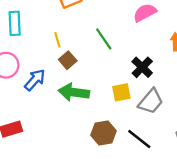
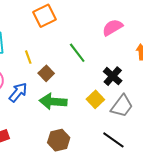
yellow line: (57, 40) -> (28, 57), moved
yellow square: (121, 92) -> (95, 99), turned -30
brown hexagon: (103, 133) -> (59, 140), moved

